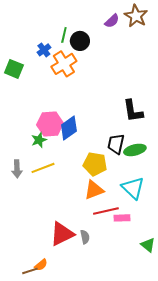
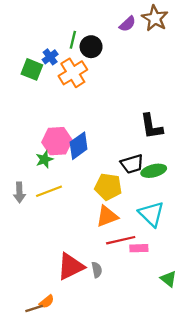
green square: (14, 69) -> (32, 69), moved
black trapezoid: (116, 144) -> (132, 164), turned -120

